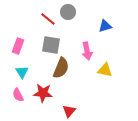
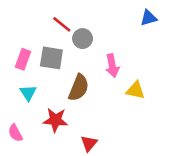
gray circle: (68, 12) -> (83, 39), moved
blue triangle: (105, 26) -> (149, 18), moved
gray square: (51, 45) -> (51, 58), moved
pink semicircle: (18, 95) -> (15, 133), moved

